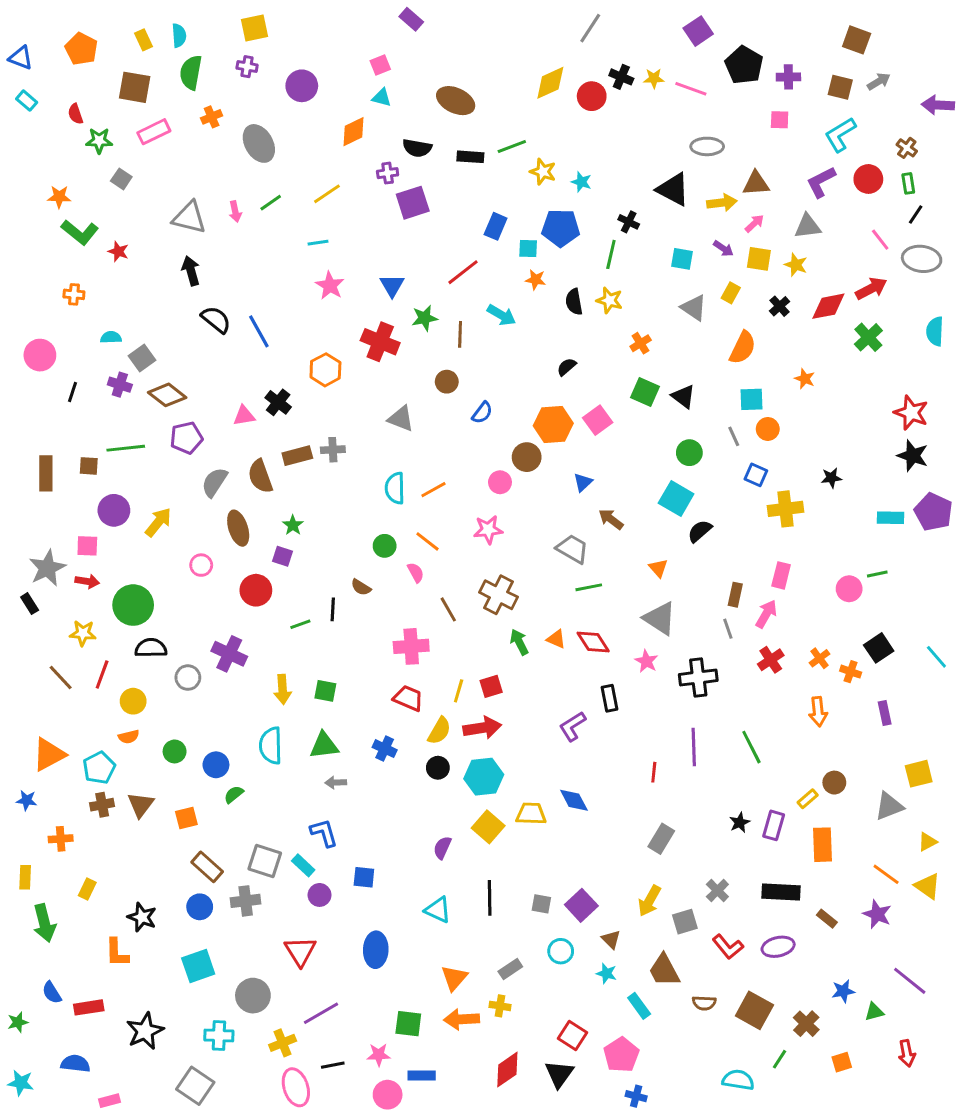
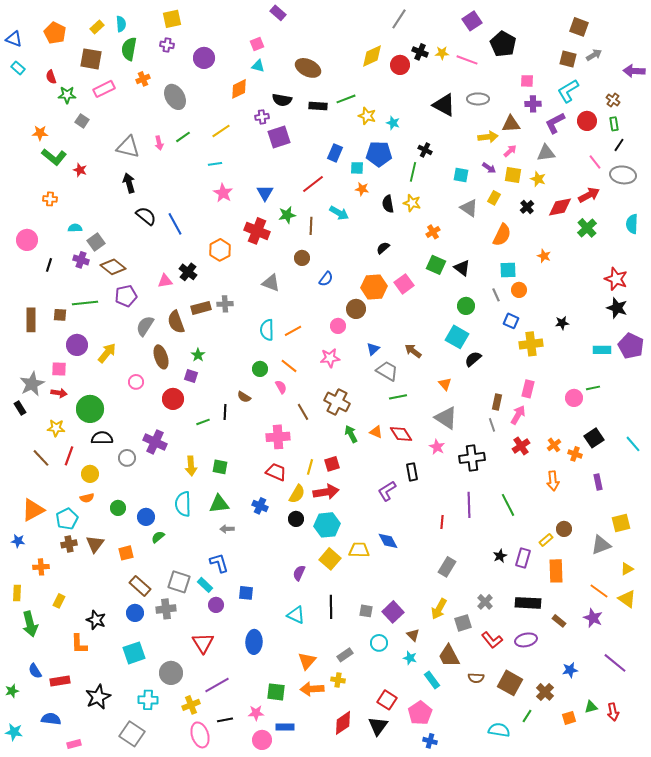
yellow rectangle: (143, 40) -> (97, 27), turned 72
purple cross: (788, 77) -> (533, 104), moved
black triangle: (673, 189) -> (444, 105), moved
blue triangle: (583, 482) -> (373, 349), moved
green triangle: (874, 1012) -> (591, 707), moved

